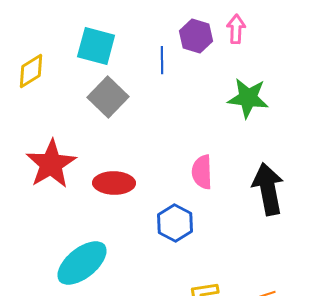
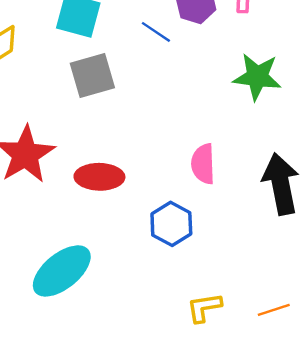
blue line: (162, 60) -> (156, 32), turned -56
gray square: (108, 97) -> (92, 76), turned 30

